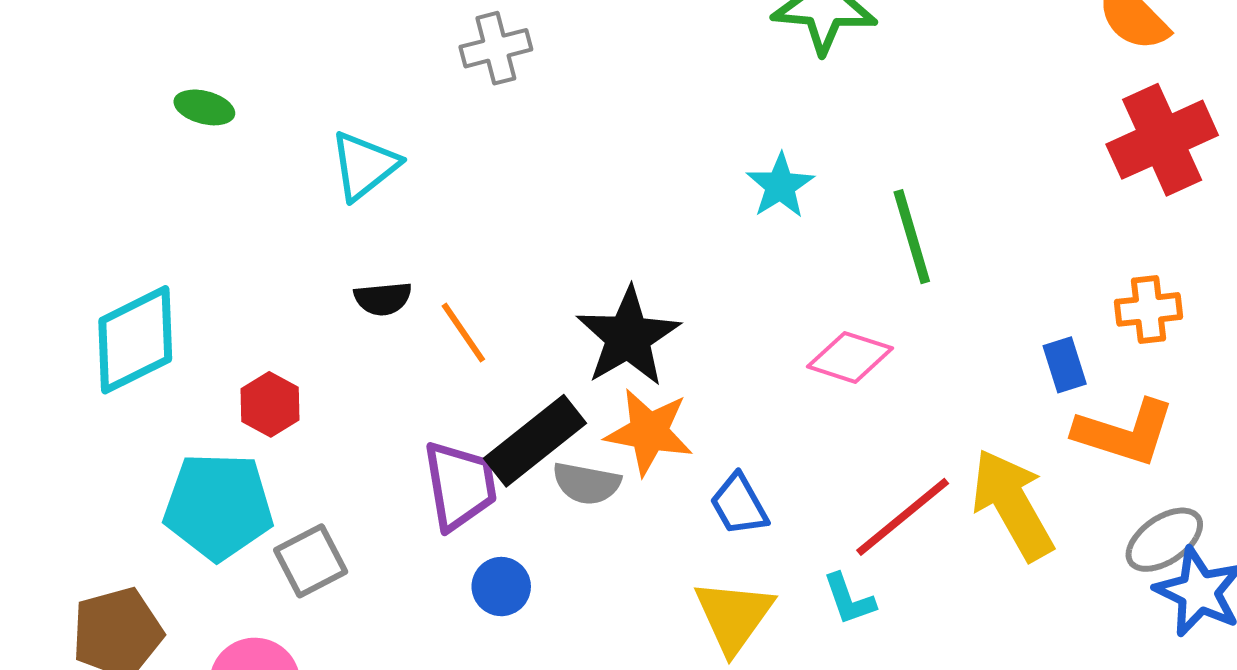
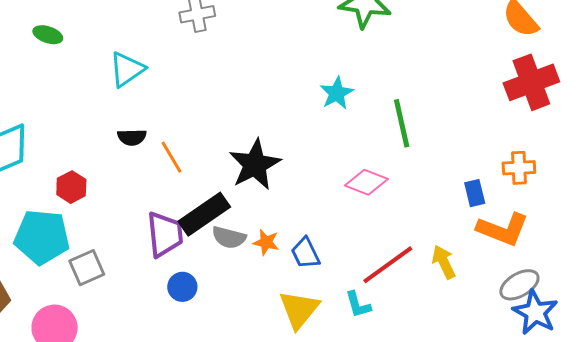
orange star: (649, 432) -> (266, 242), moved, size x0.6
yellow arrow: (1012, 505) -> (444, 262), size x0.6

